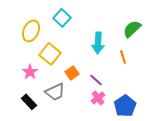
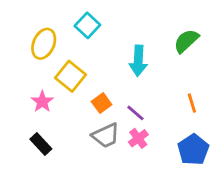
orange line: (123, 57) -> (192, 103), moved
gray trapezoid: (55, 92) -> (106, 136), moved
blue pentagon: (125, 106) -> (193, 150), moved

